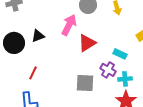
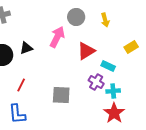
red triangle: (87, 43) -> (86, 51), moved
gray square: (85, 83) -> (61, 95), moved

